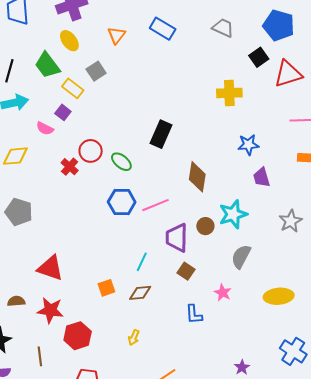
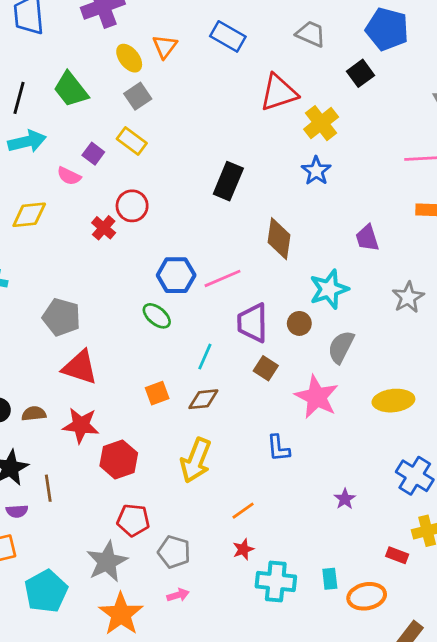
yellow ellipse: (69, 41) -> (129, 58), moved
red triangle: (288, 74) -> (279, 93), moved
yellow rectangle: (73, 88) -> (132, 141), moved
yellow cross: (229, 93) -> (321, 123), turned -35
blue star: (248, 145) -> (316, 171), moved, turned -30
green ellipse: (121, 162) -> (157, 316), moved
gray pentagon: (19, 212) -> (61, 317), moved
brown circle: (205, 226) -> (299, 323), moved
pink star: (223, 293) -> (317, 397), size x1.8
blue L-shape: (194, 314) -> (278, 448), moved
yellow arrow: (134, 337) -> (196, 460), size x2.0
brown line: (40, 356) -> (48, 488), moved

